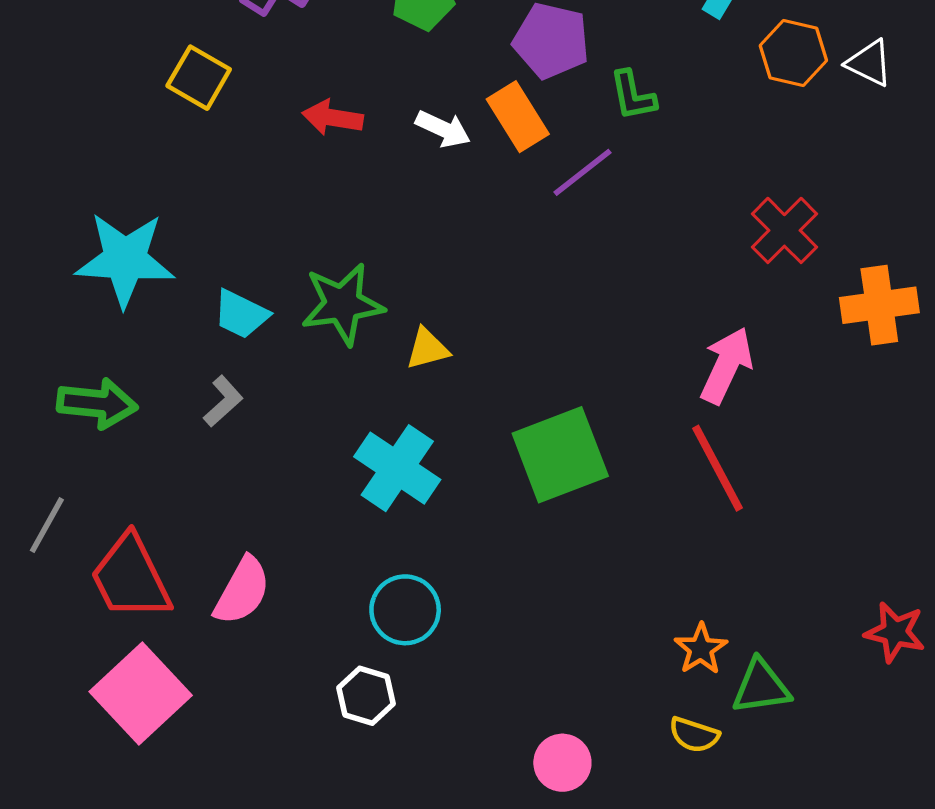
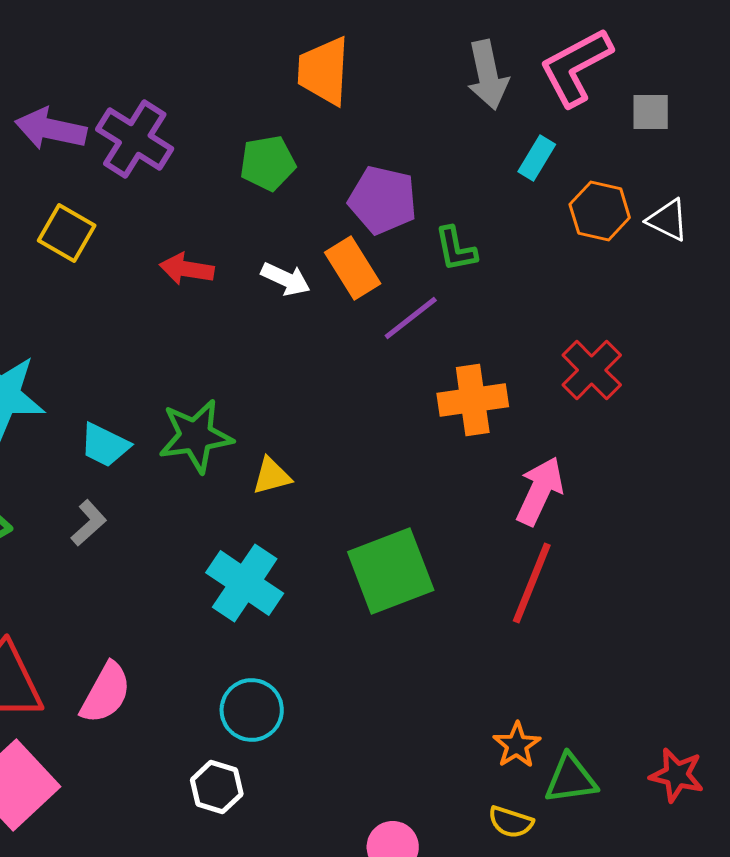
orange cross: (879, 305) -> (473, 400), moved
red line: (718, 468) -> (532, 583), turned 50
red star: (895, 632) -> (677, 775), moved

